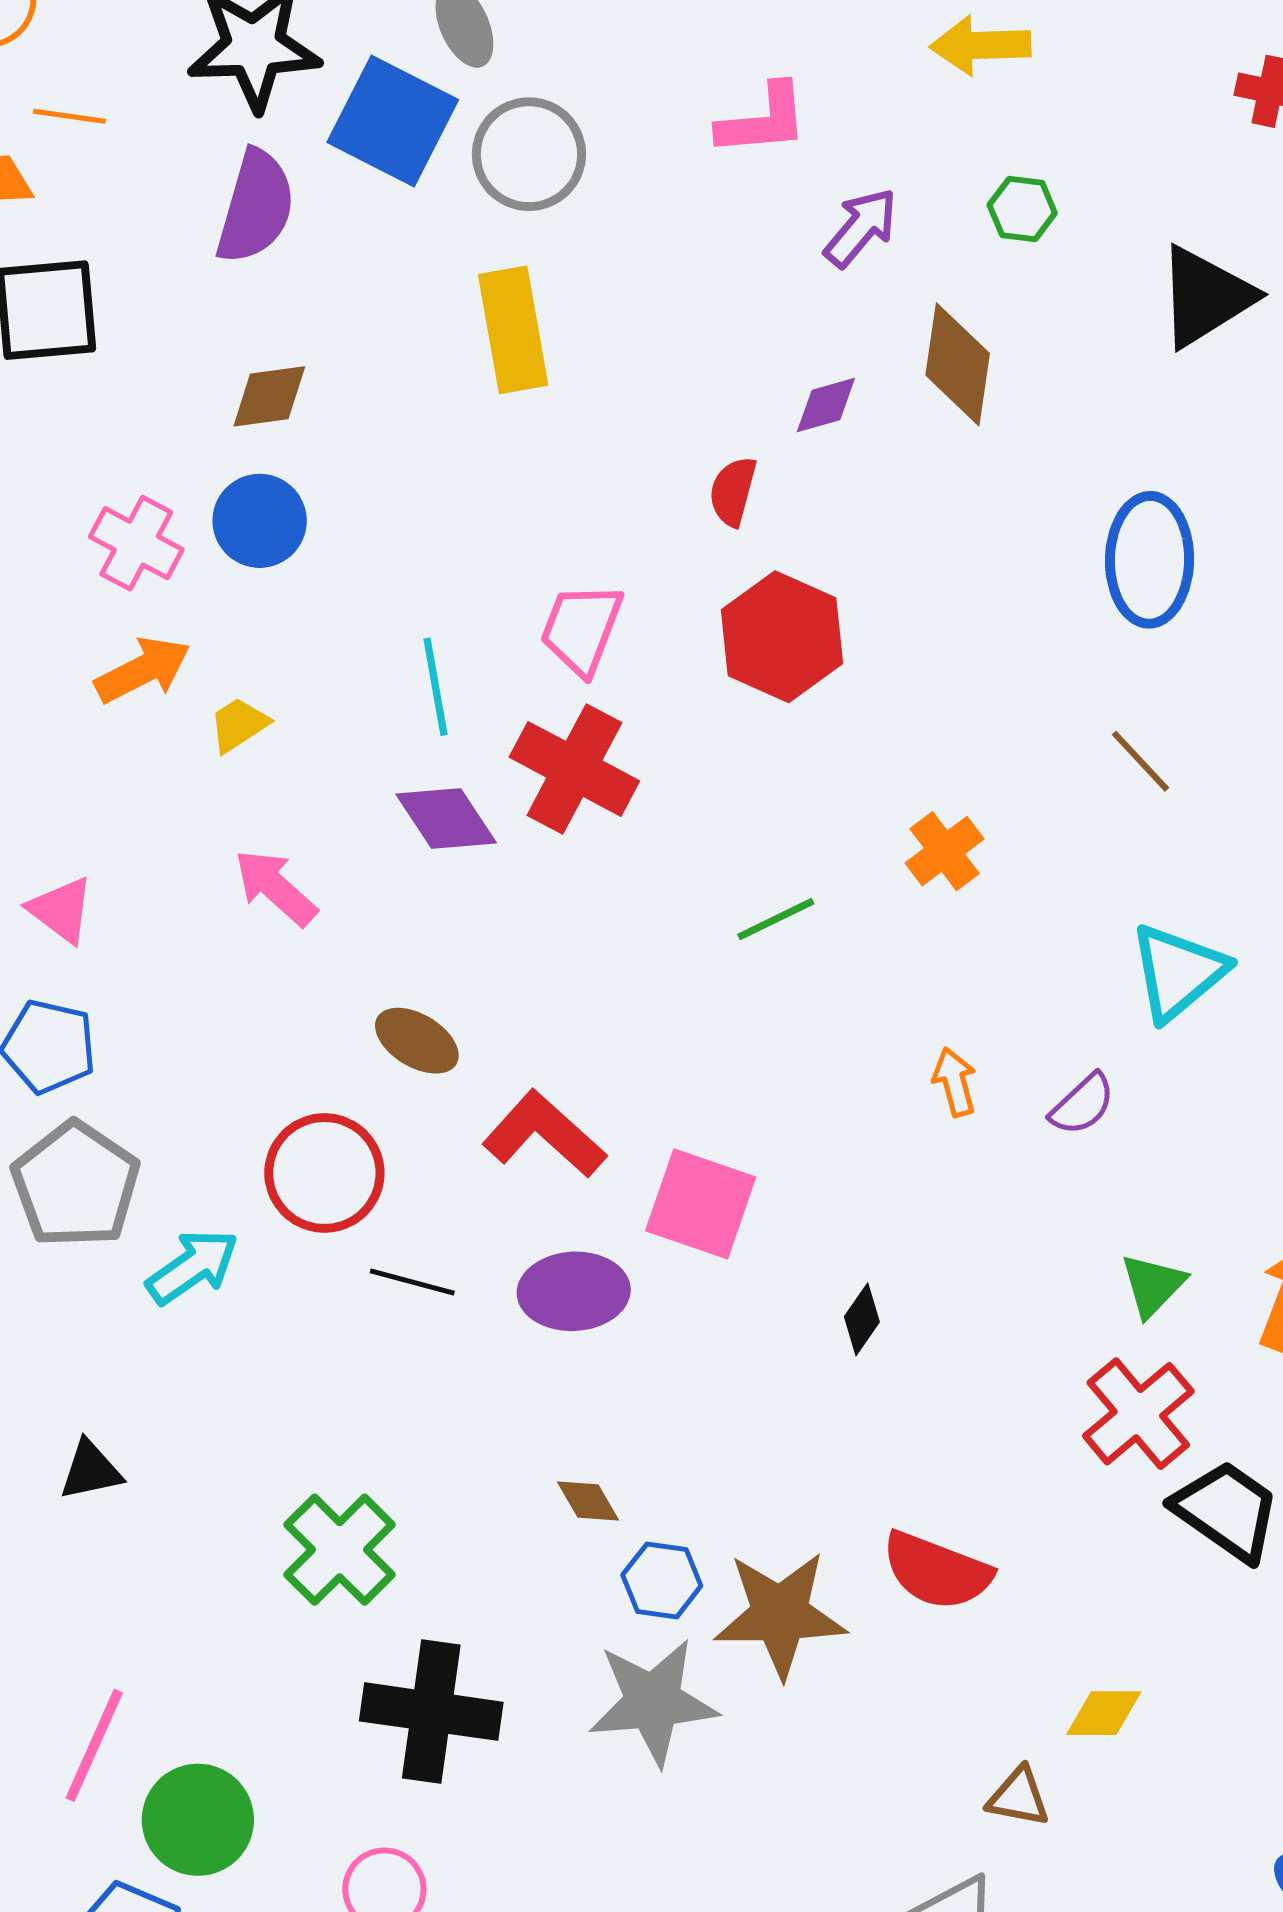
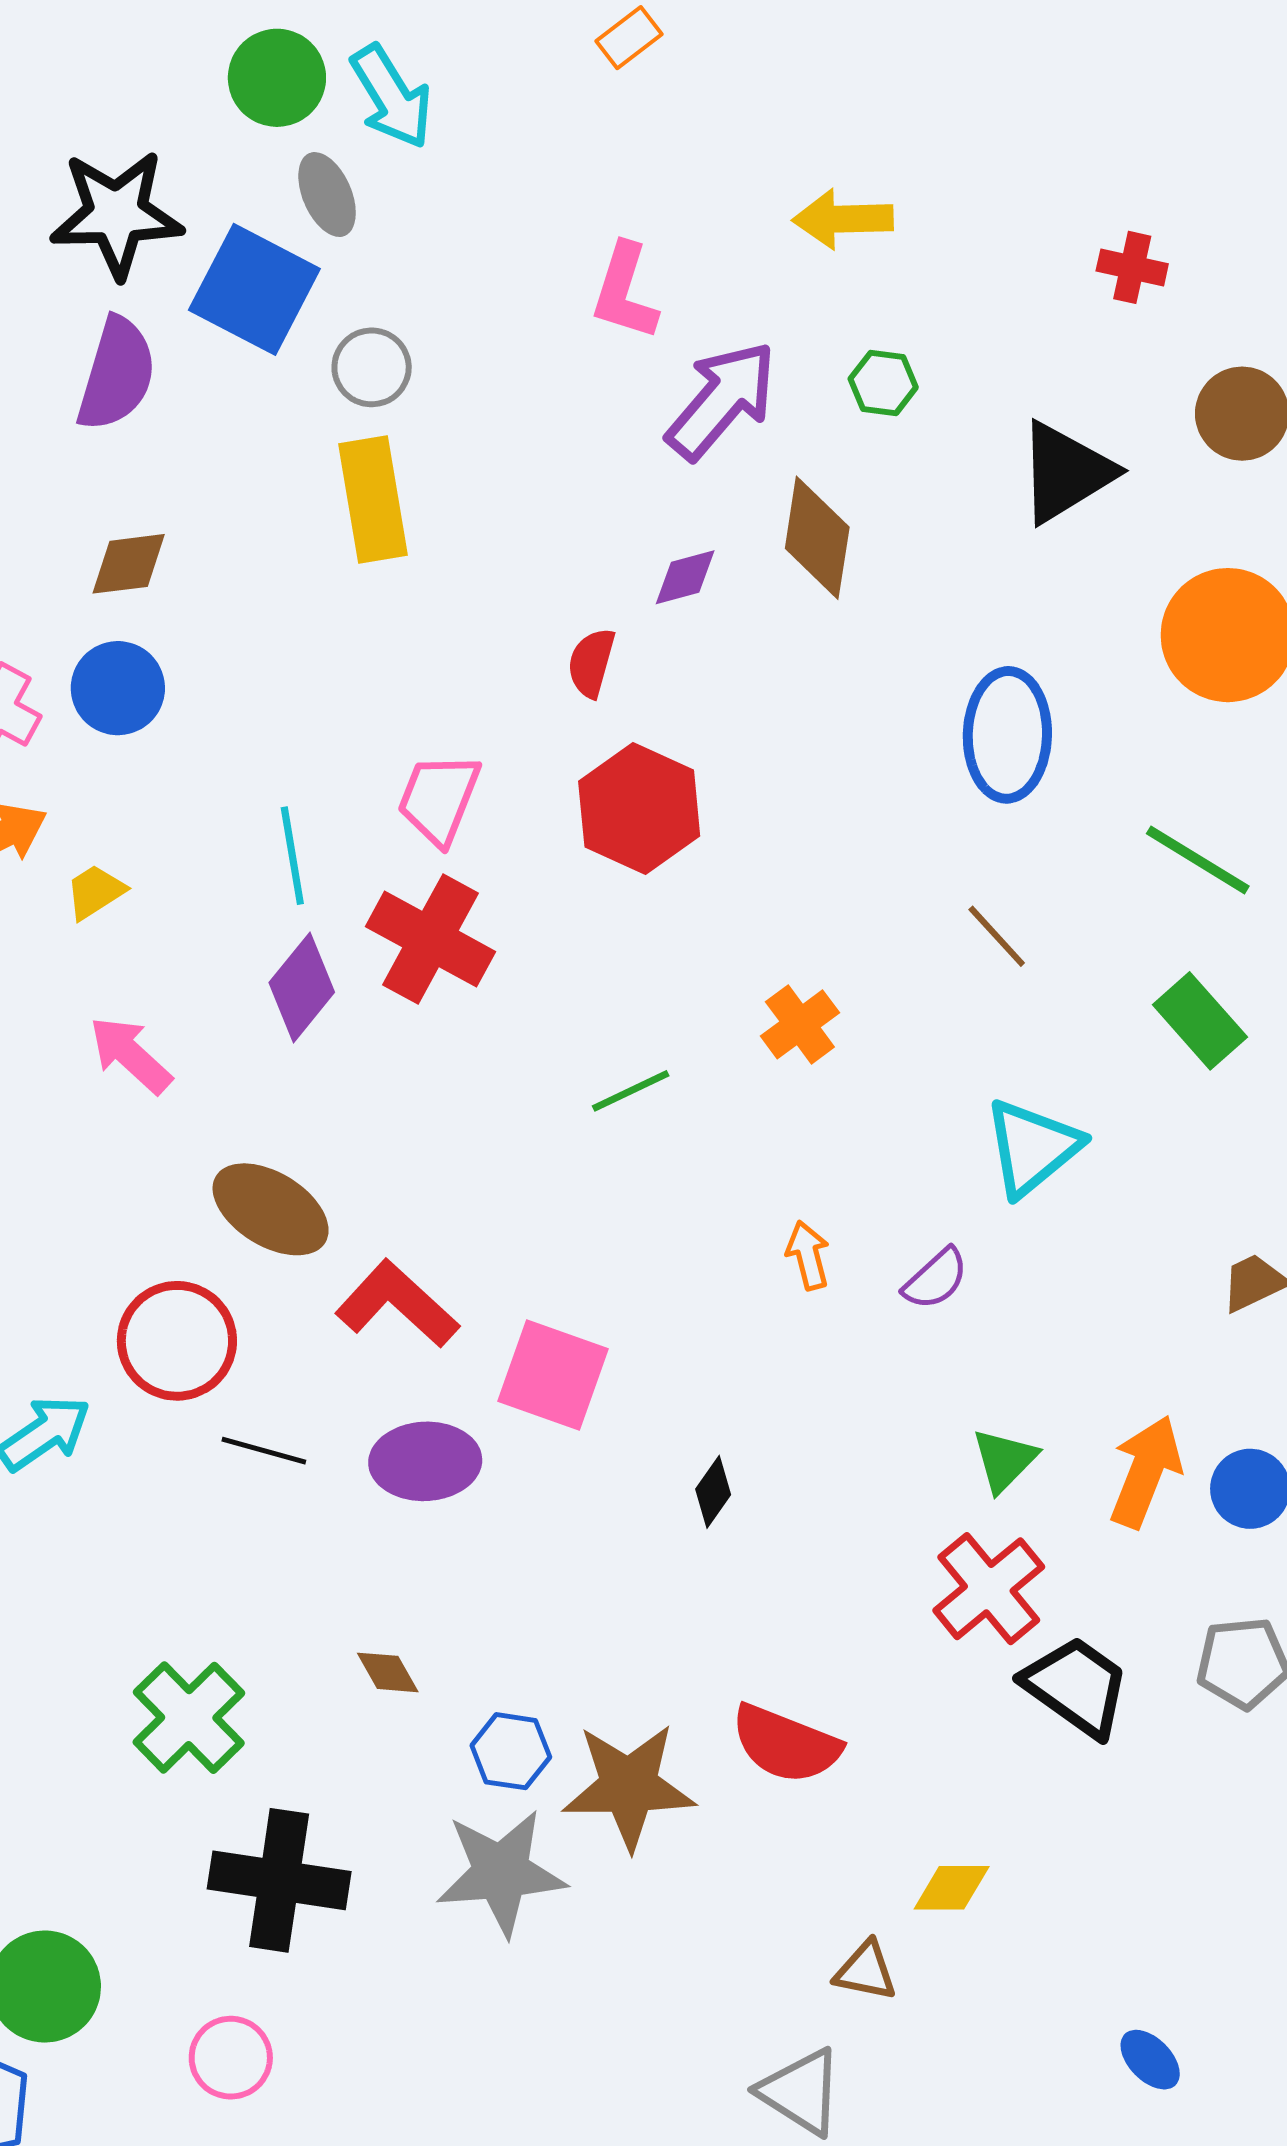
pink L-shape: (763, 120) -> (625, 292), turned 112
gray circle: (529, 154) -> (372, 367), moved, size x0.7
purple arrow: (861, 228) -> (722, 400), size x1.5
purple diamond: (446, 818) -> (302, 987), turned 72
brown ellipse: (417, 1041) -> (271, 1209), size x1.4
brown diamond: (588, 1501) -> (388, 1672), moved

